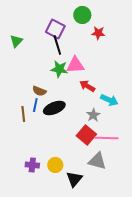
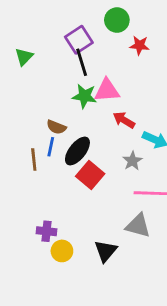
purple square: (55, 29) -> (79, 40), turned 30
black ellipse: (54, 108) -> (77, 151), turned -30
red square: (86, 135) -> (90, 175), moved
yellow circle: (55, 165) -> (62, 251), moved

